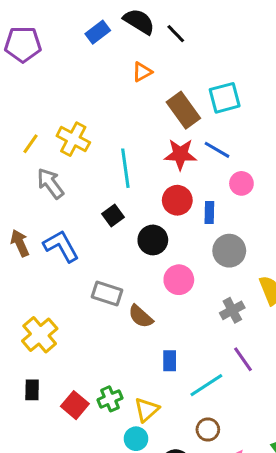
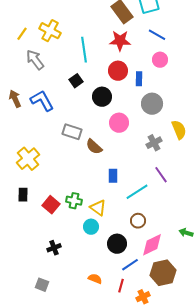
blue line: (217, 150) -> (157, 35), moved
green cross: (110, 399) -> (74, 201), turned 35
yellow triangle: (147, 410) -> (98, 208), turned -42

